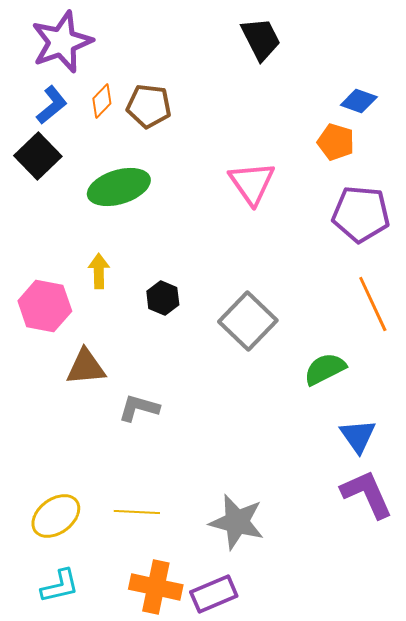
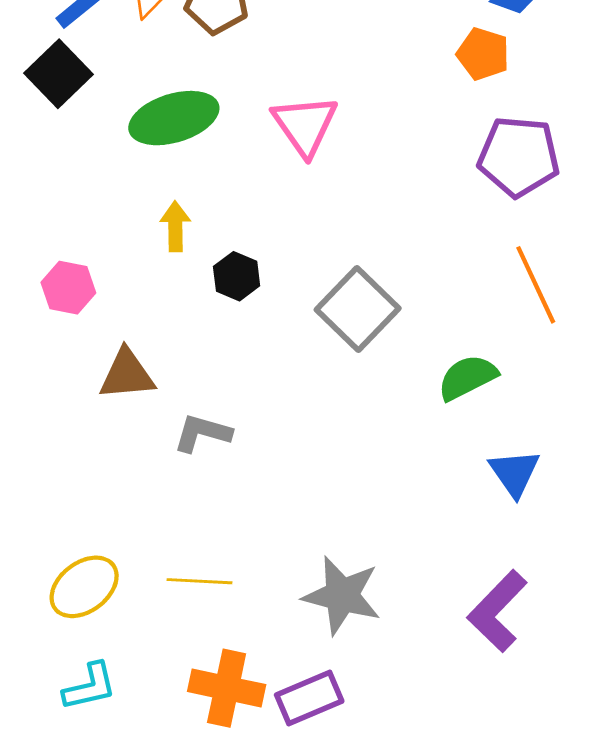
pink triangle: (252, 183) -> (305, 125), moved
yellow arrow: (99, 271) -> (175, 226), moved
pink hexagon: (45, 306) -> (68, 288), size x0.7
purple L-shape: (367, 494) -> (497, 611), moved, turned -112

